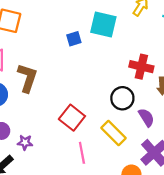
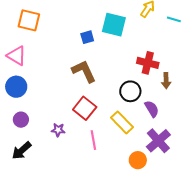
brown L-shape: (27, 78) -> (84, 71), moved, turned -44
purple star: (25, 142) -> (58, 130), moved

